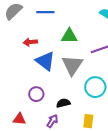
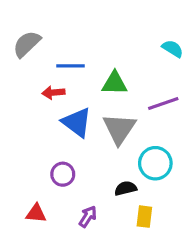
blue line: (45, 12) -> (71, 66), moved
black semicircle: (63, 103) -> (126, 188), moved

